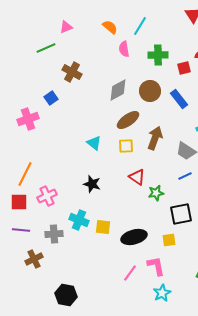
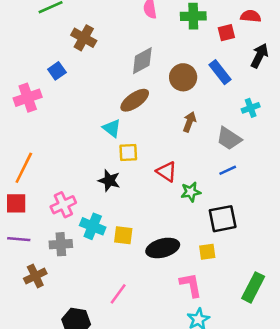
brown circle: (150, 91) -> (183, 77), moved
brown ellipse: (128, 120) -> (135, 100), moved
brown arrow: (155, 138) -> (189, 122), size x0.7
yellow square: (126, 146) -> (128, 152), moved
pink cross: (47, 196) -> (63, 205), moved
pink line: (130, 273) -> (118, 294), moved

